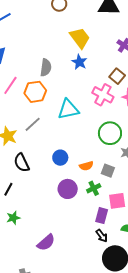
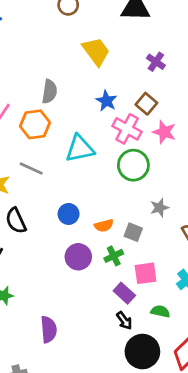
blue star: (79, 62) -> (106, 101), moved
gray line: (33, 124) -> (31, 169), turned 66
green circle: (110, 133) -> (133, 165), moved
purple rectangle: (102, 216) -> (124, 293), turned -63
purple semicircle: (46, 243) -> (49, 329), turned -54

